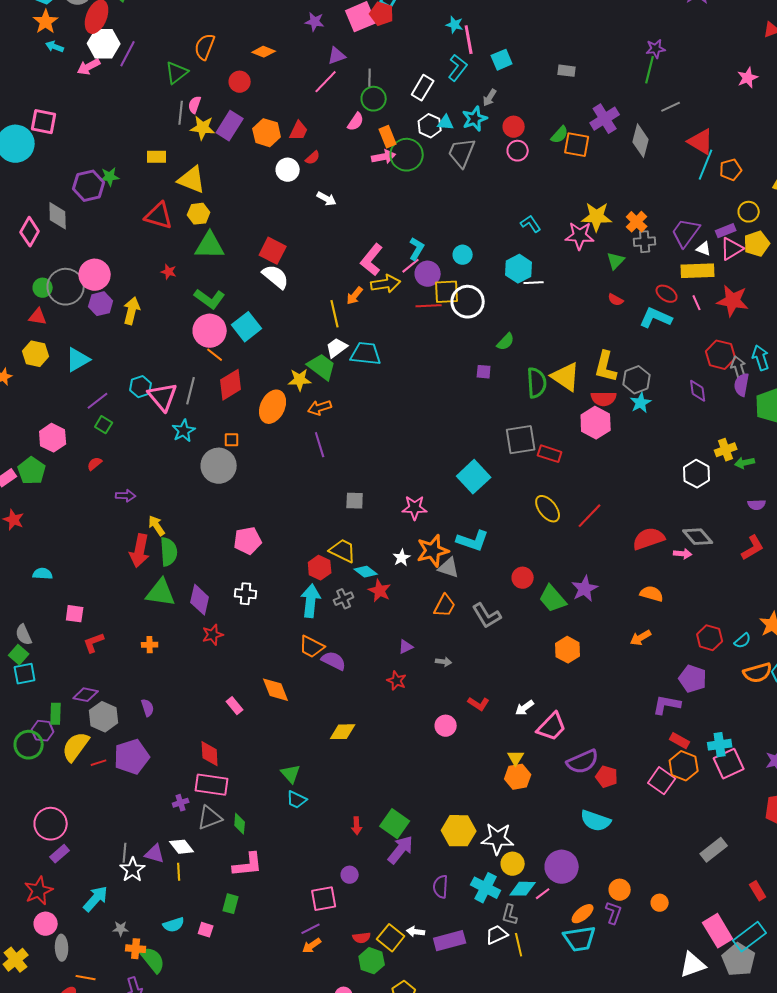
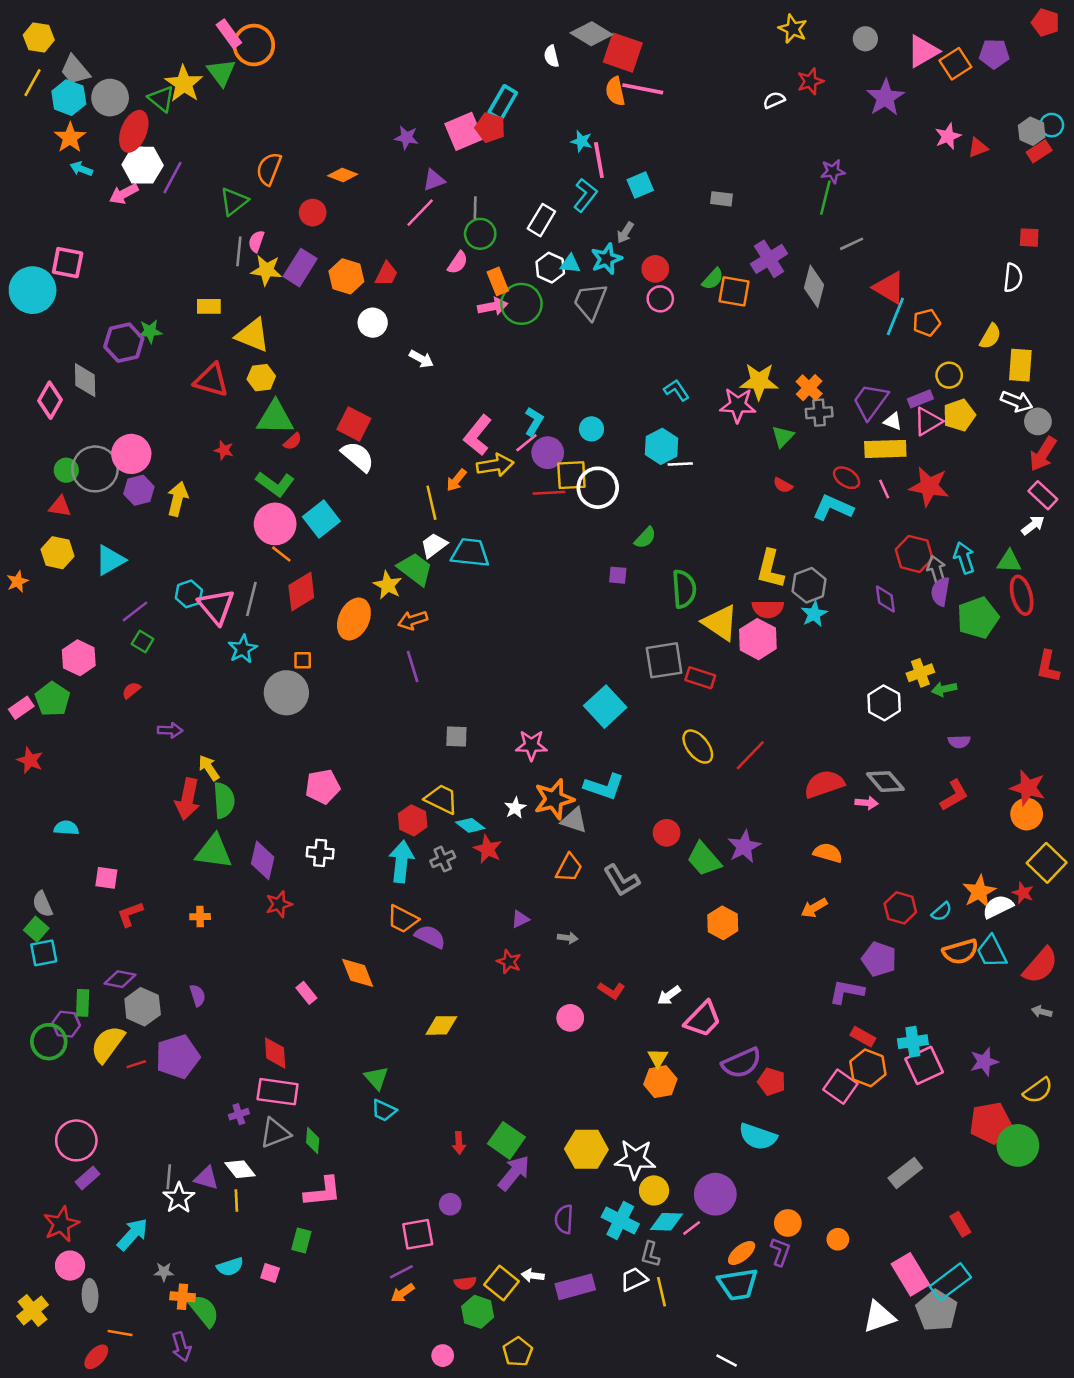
pink star: (748, 78) -> (948, 136), moved
red semicircle: (313, 158) -> (293, 441), moved
yellow triangle: (566, 377) -> (720, 623), moved
yellow star: (300, 380) -> (388, 585), turned 30

